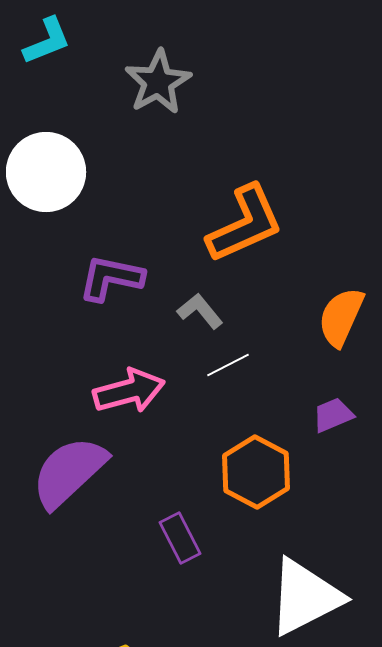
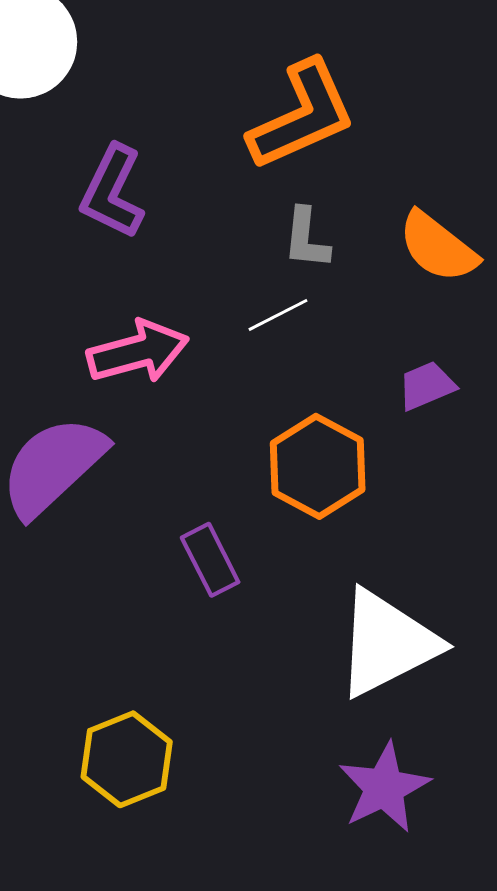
purple L-shape: (111, 278) -> (112, 192), turned -76
gray L-shape: (200, 311) -> (306, 239), moved, turned -135
orange semicircle: (341, 317) -> (438, 247), turned -76

